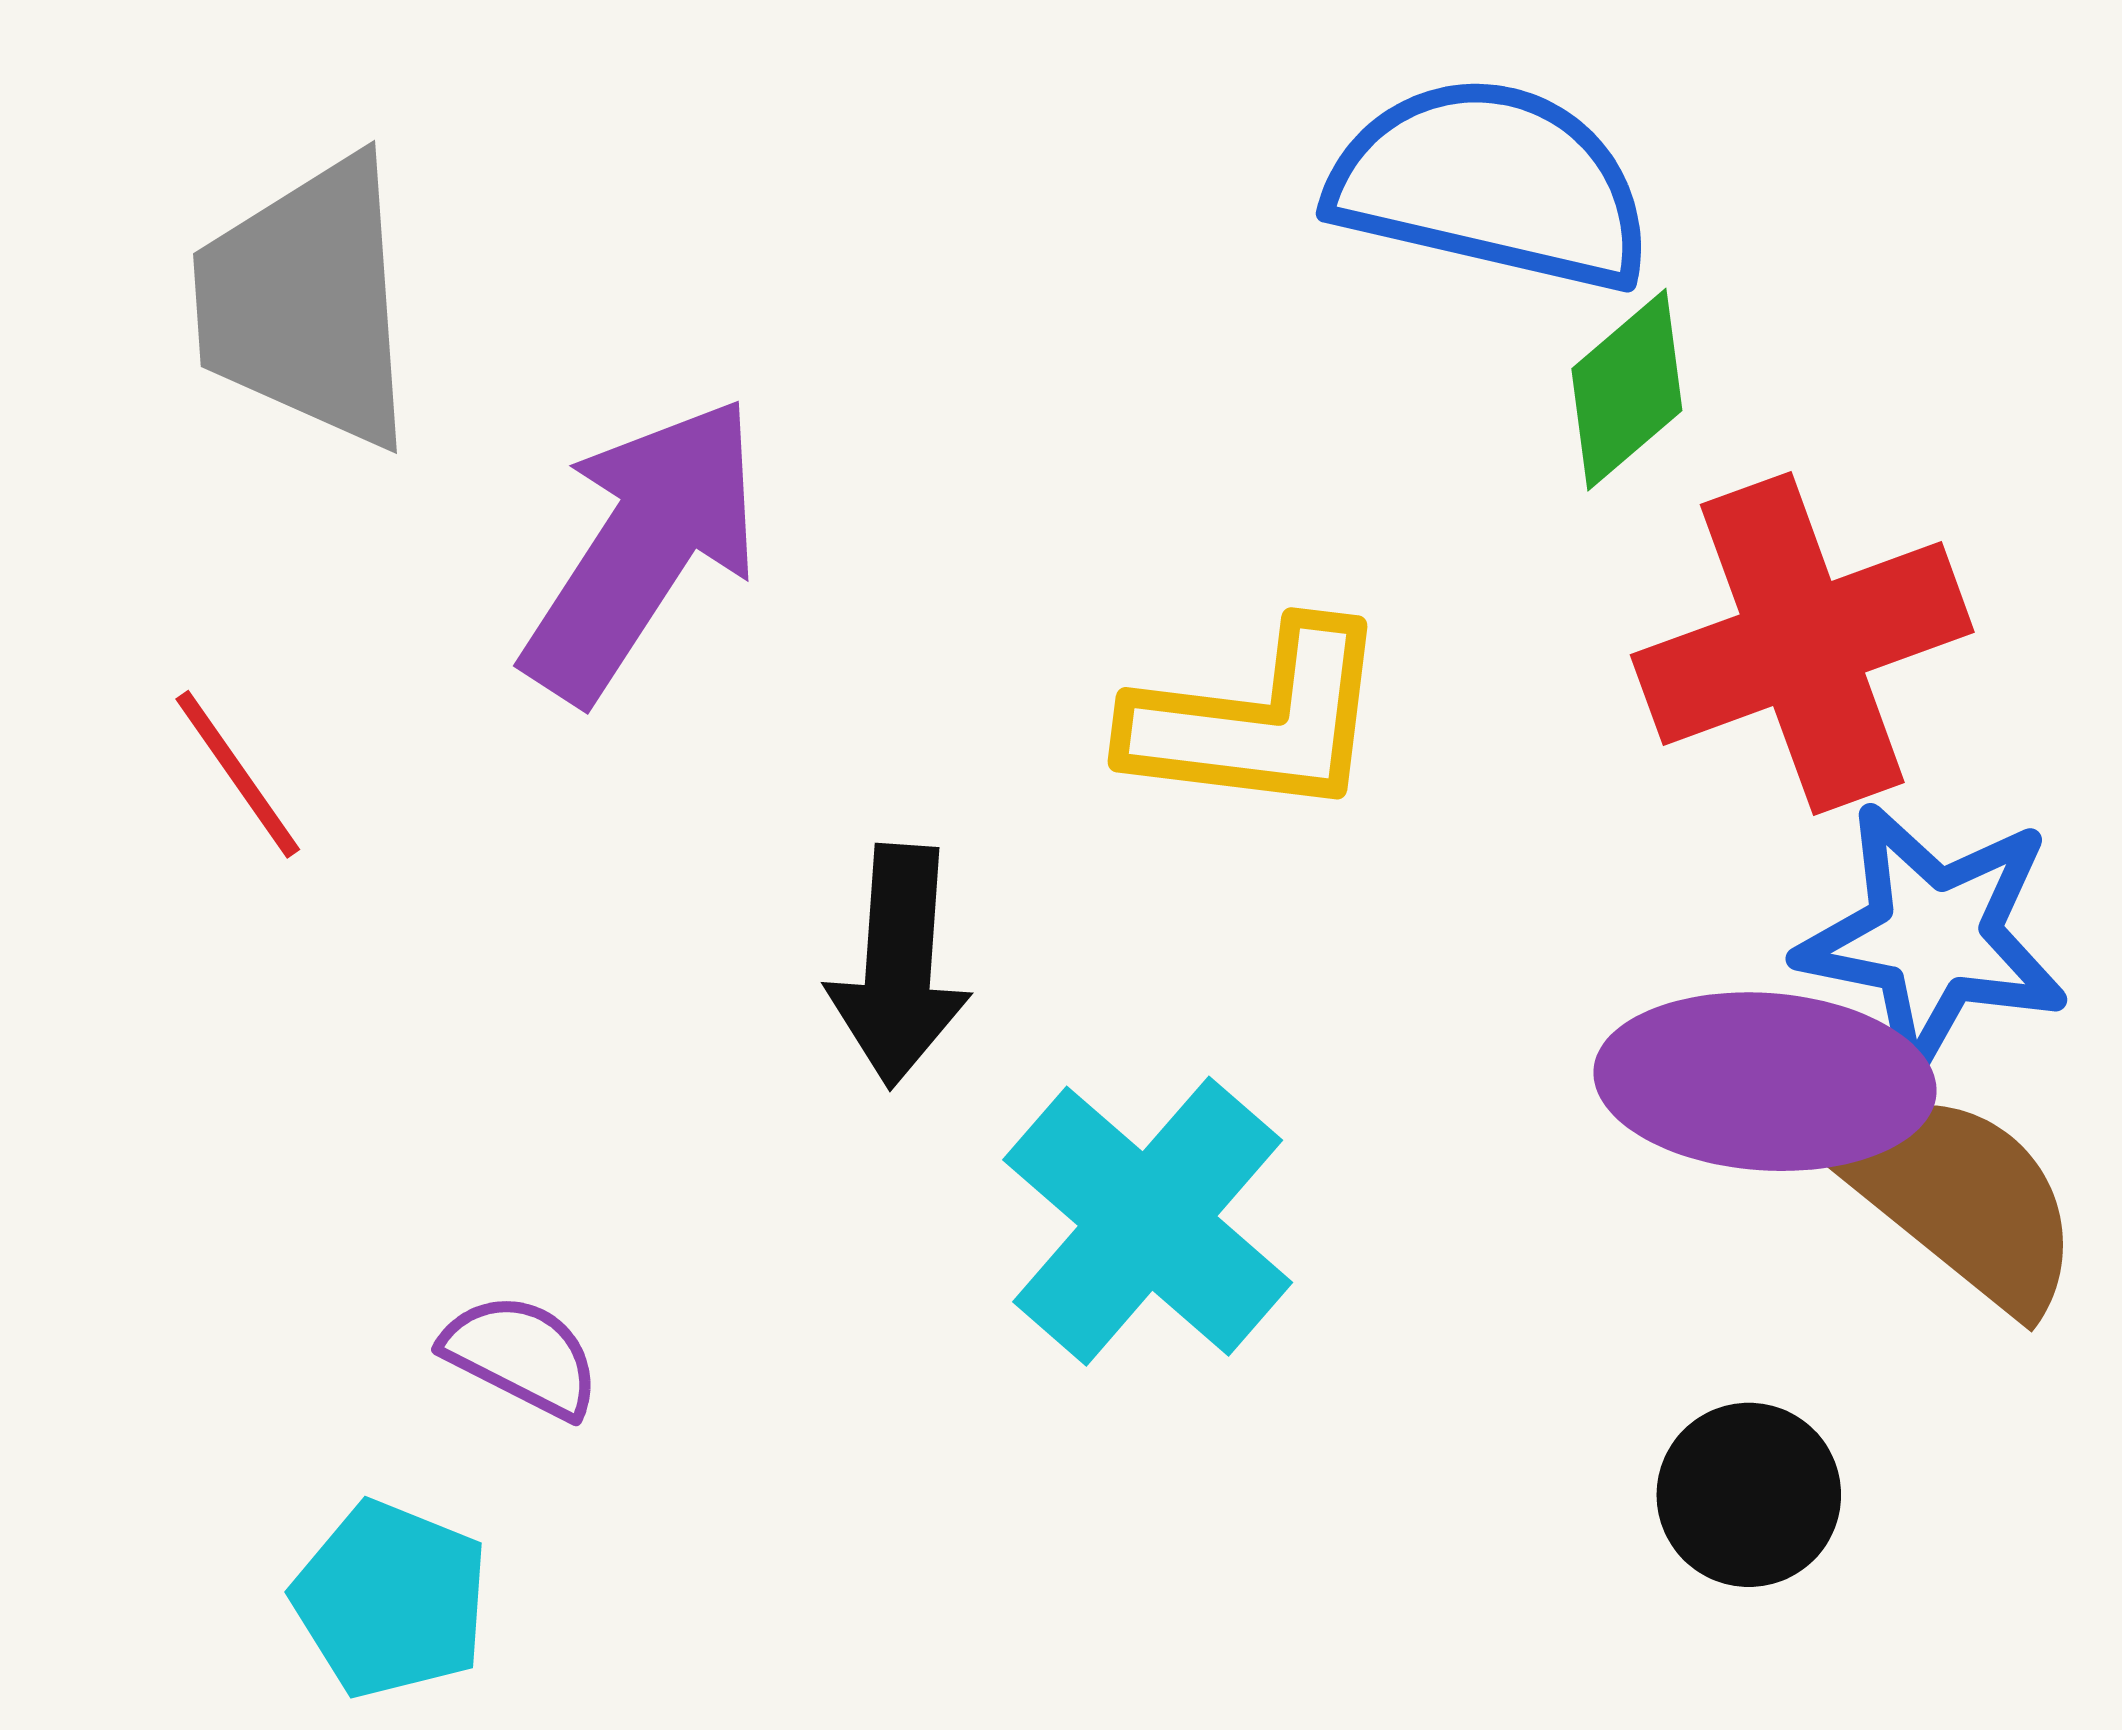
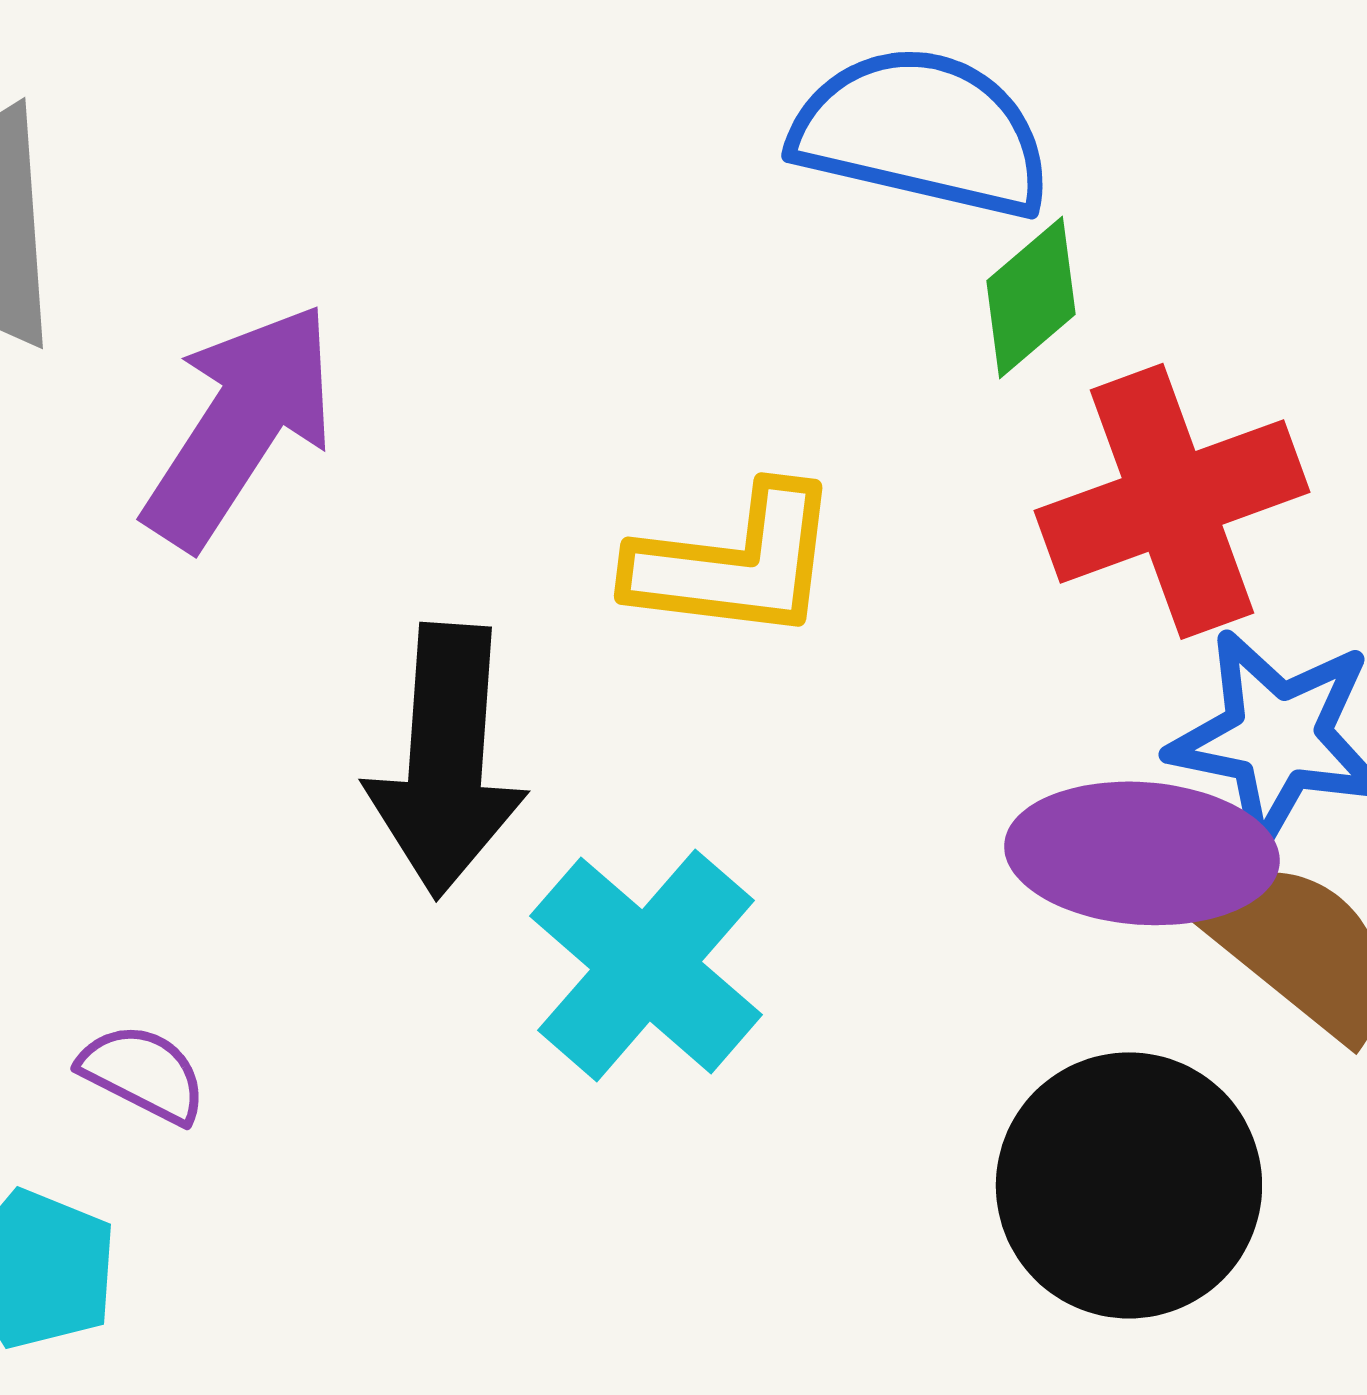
black arrow: (899, 966) -> (446, 760), size x1.4
black circle: (1749, 1495) -> (1129, 1185), size x1.8

